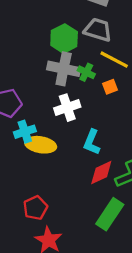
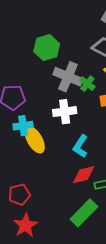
green hexagon: (64, 39) -> (47, 48), moved
yellow ellipse: (41, 145) -> (35, 140), turned 40

